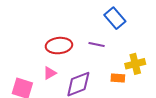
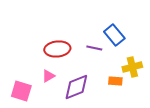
blue rectangle: (115, 18) -> (114, 35), moved

